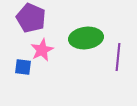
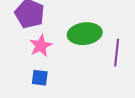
blue square: (23, 67) -> (40, 78), moved

